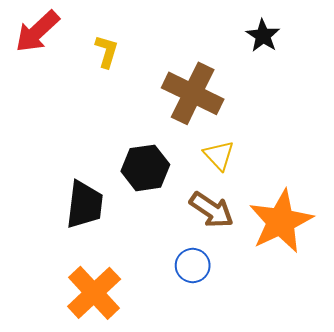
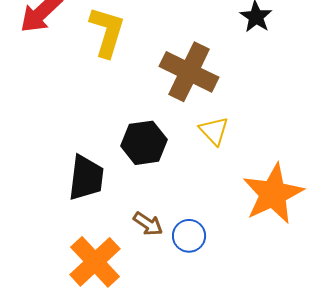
yellow L-shape: (107, 51) -> (107, 32), size x1.6
brown arrow: (212, 210) -> (148, 224), moved, size x0.7

